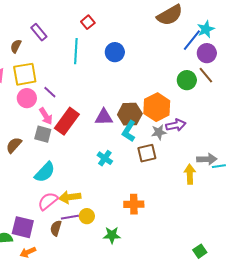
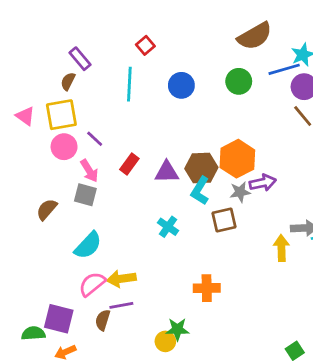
blue line: (192, 40) -> (284, 69), turned 35
brown semicircle: (16, 46) -> (68, 81), moved
green circle: (187, 80) -> (239, 81), moved
red rectangle: (67, 121) -> (129, 164), moved, size x0.6
yellow circle: (87, 216) -> (165, 341), moved

